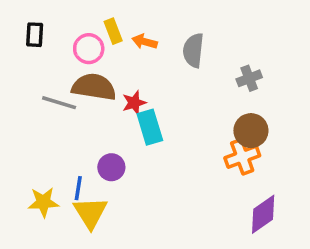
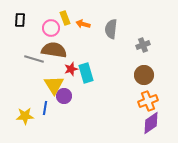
red star: (134, 103) -> (71, 69), moved
orange cross: (242, 157) -> (148, 101), moved
yellow triangle: (90, 213) -> (54, 85), moved

